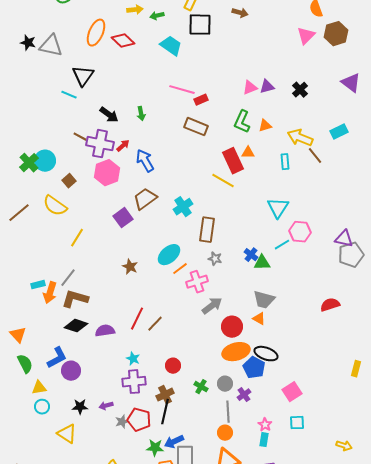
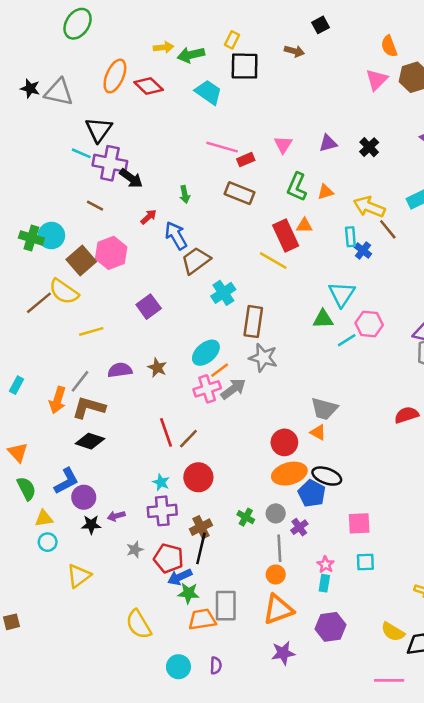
green arrow: (157, 16) -> (191, 55), size x1.5
pink triangle: (250, 88) -> (283, 145), moved, turned -35
green arrow: (141, 114) -> (185, 194), moved
purple cross: (100, 144) -> (110, 163), moved
green cross: (29, 163) -> (31, 238), turned -30
pink hexagon: (107, 173) -> (111, 253), moved
brown square: (69, 181) -> (81, 260), size x1.6
brown trapezoid: (145, 199) -> (196, 260), moved
brown line: (19, 213) -> (39, 303), moved
yellow line: (77, 238) -> (91, 331), turned 42
blue cross: (251, 255) -> (363, 250), moved
gray star: (215, 259) -> (263, 358), size x1.6
green triangle: (262, 263) -> (323, 319), moved
pink cross: (197, 282) -> (207, 389), moved
cyan rectangle: (38, 285) -> (16, 385), moved, turned -48
gray arrow: (212, 306) -> (233, 389), moved
red line: (137, 319) -> (166, 432), turned -45
purple semicircle: (105, 331) -> (120, 370), moved
red circle: (173, 366) -> (198, 477), moved, size x1.5
pink square: (292, 392) -> (359, 523), turned 30
purple arrow: (106, 406) -> (116, 516), moved
black star: (80, 407) -> (91, 525), moved
gray star: (122, 422) -> (135, 550), moved
yellow triangle: (67, 434) -> (79, 576), turned 50
blue arrow: (174, 442) -> (180, 577), moved

